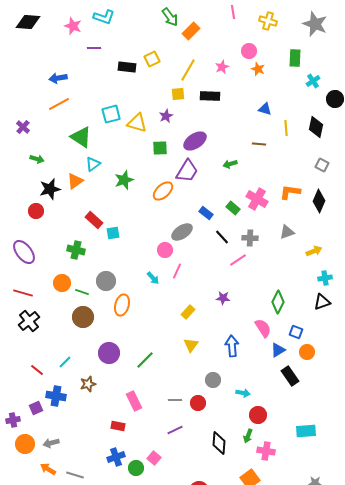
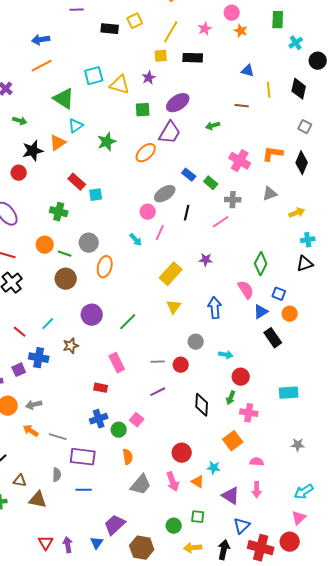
green rectangle: (233, 208) -> (211, 183), moved
black line: (222, 237) -> (187, 213), moved, turned 56
yellow rectangle: (188, 312) -> (171, 274), size x1.6

